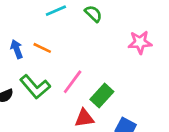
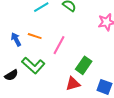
pink line: (73, 82) -> (59, 45), moved

